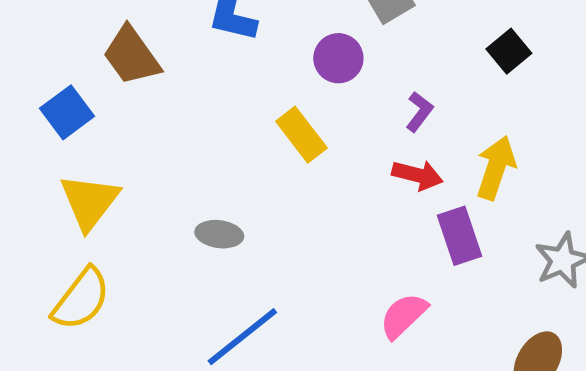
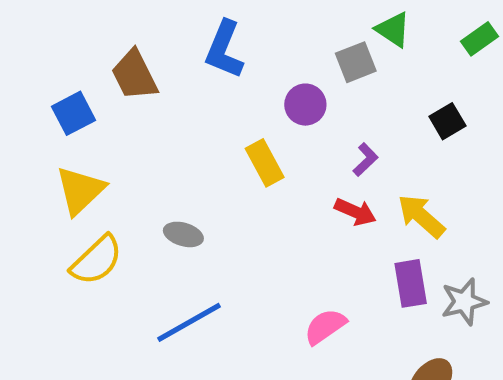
yellow arrow: (496, 168) -> (421, 216), turned -76
purple rectangle: (459, 236) -> (411, 283), moved
yellow semicircle: (81, 299) -> (97, 260), moved

